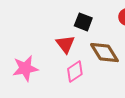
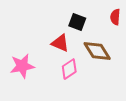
red triangle: (65, 44) -> (60, 43), turned -30

